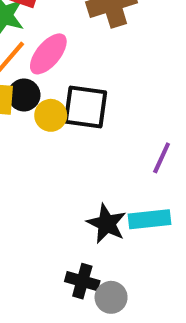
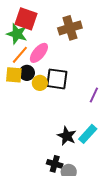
purple line: (162, 158) -> (94, 95), moved
cyan rectangle: (150, 219) -> (88, 134), turned -42

